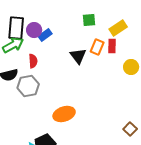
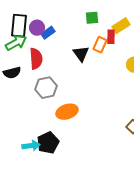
red rectangle: (112, 46) -> (111, 37), moved
red semicircle: (33, 61) -> (36, 59), size x1.5
gray hexagon: (28, 86) -> (46, 88), moved

